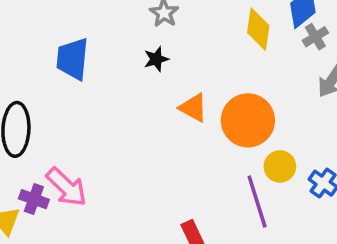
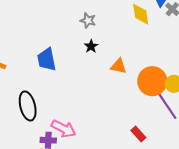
orange circle: (248, 120) -> (152, 81), moved

